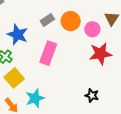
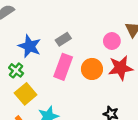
gray rectangle: (47, 20) -> (63, 39), moved
orange circle: (71, 21) -> (92, 69), moved

